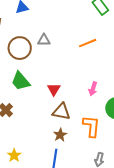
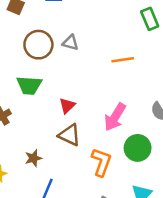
green trapezoid: (21, 81) -> (29, 85), turned -60
pink arrow: (93, 89) -> (115, 117), size x1.6
brown star: (60, 135) -> (33, 158), moved

